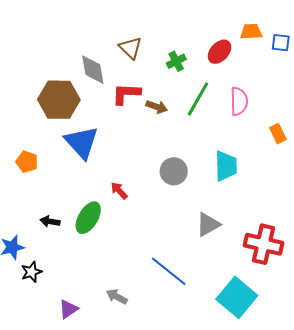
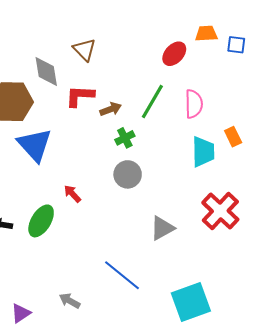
green cross: (176, 61) -> (125, 138), moved
brown arrow: (157, 107) -> (111, 109), turned -40
cyan trapezoid: (226, 166) -> (203, 152), moved
red cross: (263, 244) -> (220, 211), moved, turned 30
cyan square: (237, 297) -> (191, 302), turned 30

